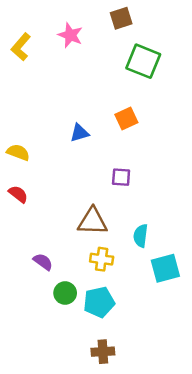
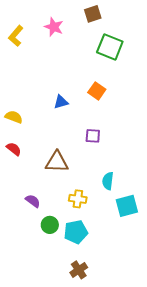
orange square: (126, 119) -> (97, 91), turned -30
brown triangle: (92, 221) -> (57, 162), moved
brown cross: (103, 352) -> (79, 270), turned -30

